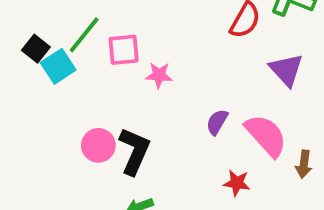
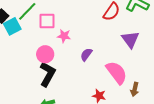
purple semicircle: (217, 122) -> (86, 55), moved
pink circle: (98, 145) -> (45, 54), moved

